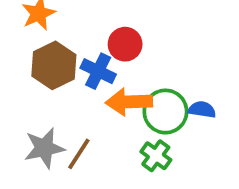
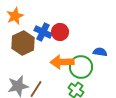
blue cross: (98, 71) -> (43, 32), moved
blue semicircle: (202, 110) -> (100, 52), moved

